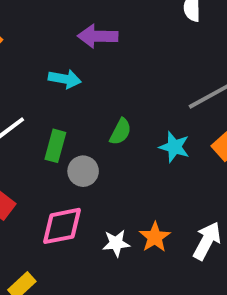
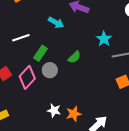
cyan star: (174, 147) -> (104, 39), moved
pink diamond: (62, 226) -> (27, 77), moved, turned -55

